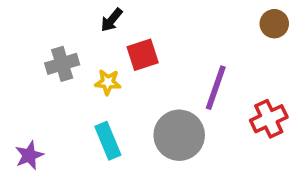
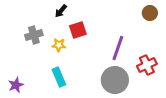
gray circle: (179, 135) -> (115, 80), moved

